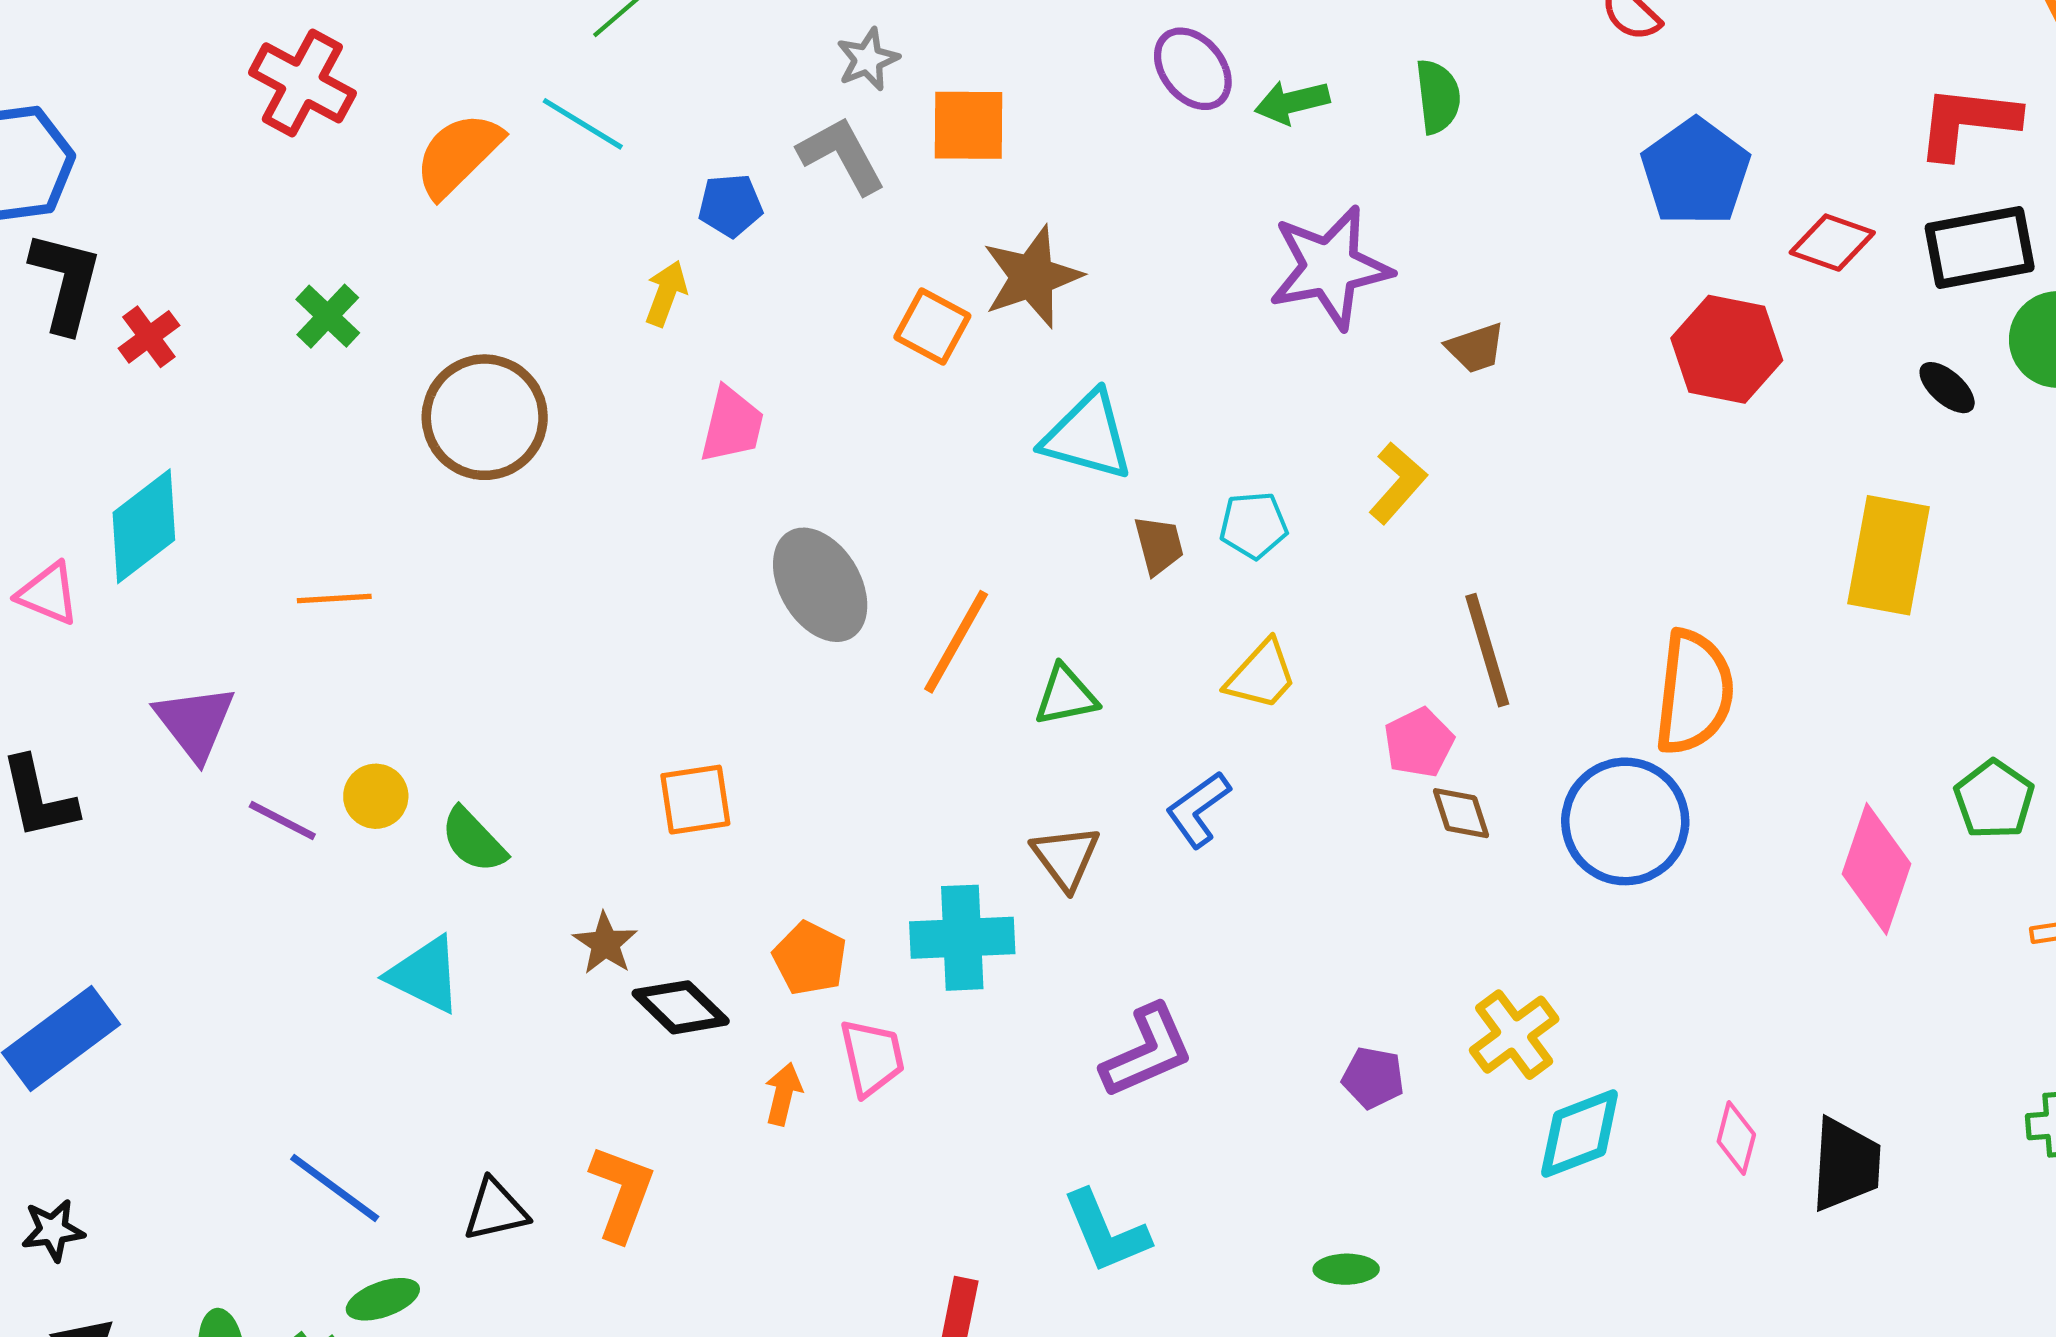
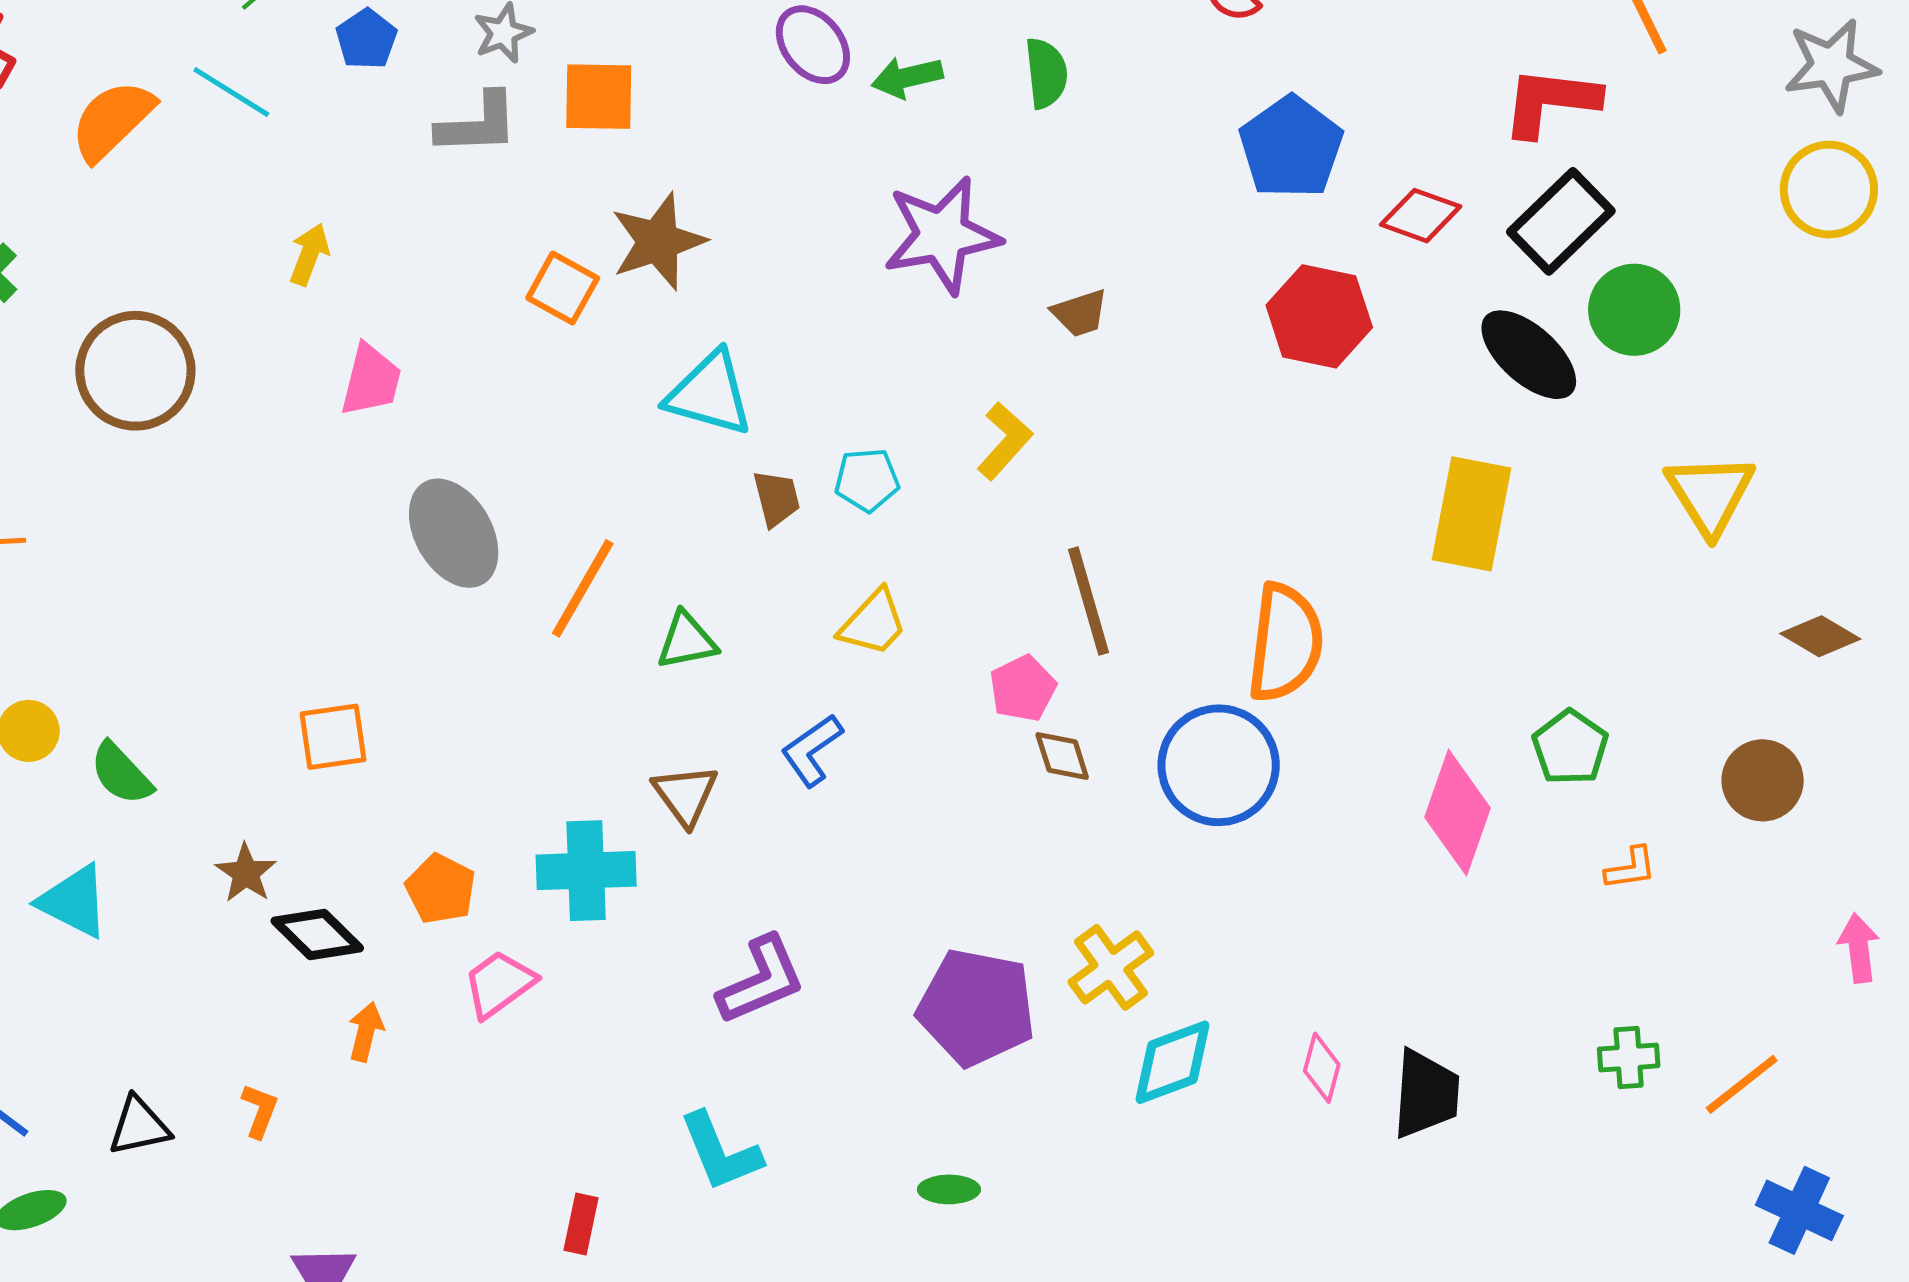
gray L-shape: (842, 155) -> (478, 124), turned 116
blue pentagon: (730, 205) -> (366, 39), moved, turned -30
black rectangle: (1980, 247) -> (1561, 221), turned -34
black ellipse: (1947, 388) -> (1529, 355), size x1.8
pink trapezoid: (872, 1057) -> (499, 984), turned -114
purple pentagon: (1373, 1078) -> (976, 1007), size x2.0
orange arrow: (783, 1094) -> (366, 1032), moved
orange L-shape: (622, 1193) -> (260, 1111), size x0.6

